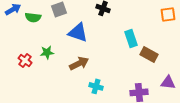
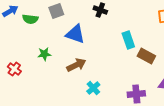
red cross: (25, 60) -> (14, 69), moved
cyan cross: (96, 86) -> (93, 88), turned 32

